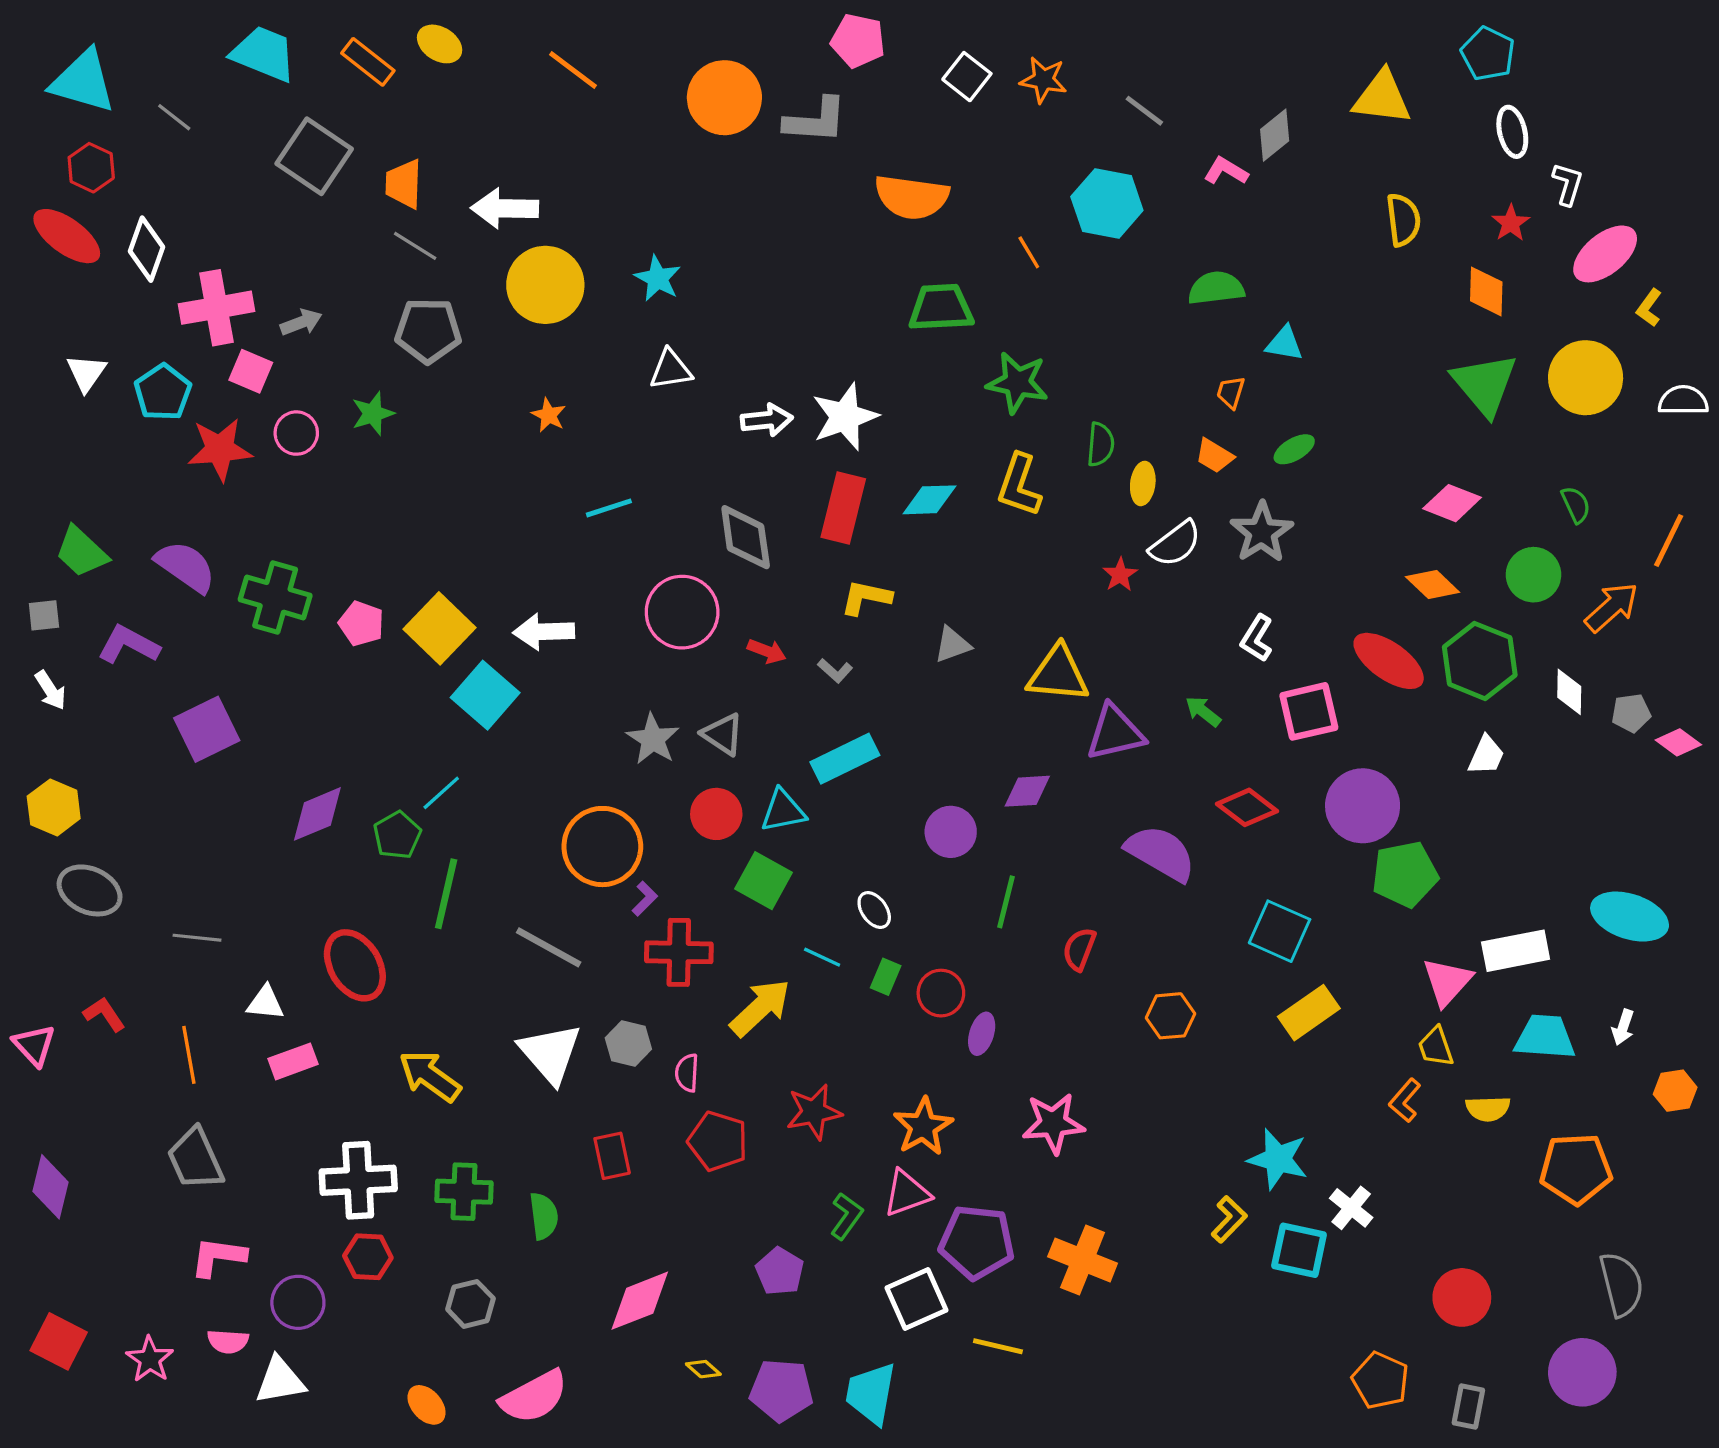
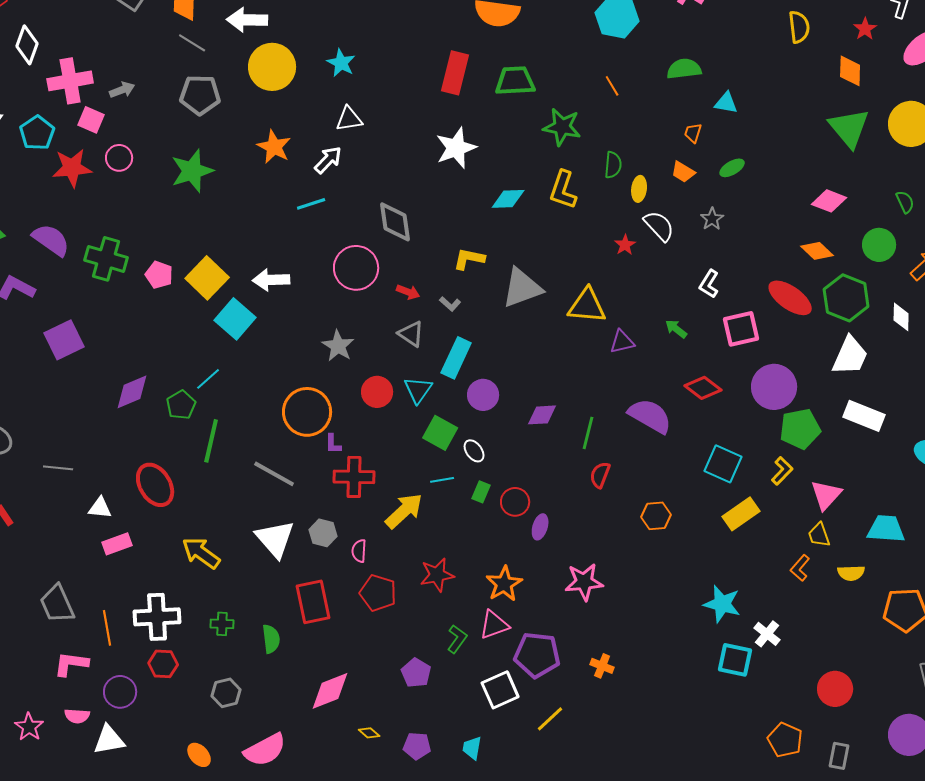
orange line: (1029, 252) -> (612, 86), moved
green star: (373, 413) -> (192, 171), moved, size x1.6
orange star: (549, 415) -> (274, 147), size x1.6
white arrow: (767, 420) -> (328, 160), moved, turned -40
red rectangle: (843, 508) -> (455, 73), moved
gray star: (1262, 532) -> (712, 219), size x0.6
white semicircle: (1175, 544) -> (659, 226), turned -96
gray triangle: (952, 645) -> (522, 288), size x1.8
purple triangle: (1115, 733) -> (622, 342), size x0.7
gray triangle: (723, 734) -> (411, 334), moved
white trapezoid: (1486, 755) -> (850, 356), size x1.6
cyan rectangle: (845, 759) -> (456, 358), turned -39
purple diamond: (1027, 791) -> (542, 415), moved
cyan triangle: (783, 811) -> (418, 390), turned -44
purple circle: (951, 832) -> (483, 395), moved
green square: (763, 881) -> (440, 433), moved
purple L-shape: (645, 899) -> (333, 444), turned 135
green line: (1006, 902) -> (588, 433), moved
white rectangle: (1516, 951) -> (864, 416), moved, turned 33
cyan line: (822, 957) -> (442, 480), turned -35
orange line: (189, 1055) -> (107, 628), moved
red rectangle: (612, 1156) -> (313, 602), size x1.5
green cross: (464, 1192) -> (222, 624), size x0.7
yellow L-shape: (1229, 1219) -> (782, 471), moved
orange cross: (1083, 1260) -> (602, 666), size x0.6
yellow line: (998, 1346) -> (550, 719), turned -56
purple pentagon: (781, 1390) -> (417, 746), size x0.7
cyan trapezoid: (871, 1393) -> (472, 748), size x0.6

